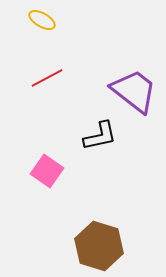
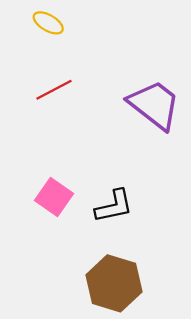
black L-shape: (100, 136) -> (114, 206), moved

